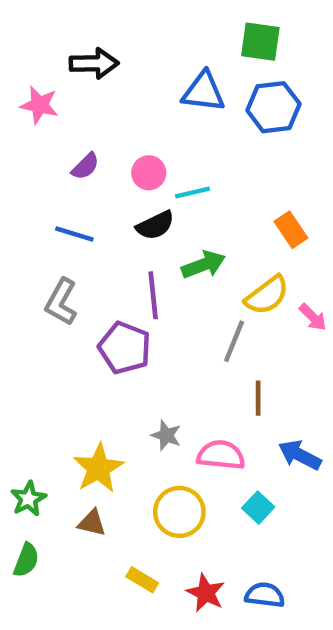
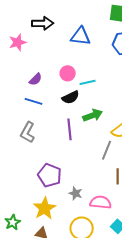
blue triangle: (203, 92) -> (81, 36), moved
pink star: (39, 105) -> (18, 42), turned -30
purple semicircle: (85, 166) -> (36, 79), moved
purple pentagon: (125, 348) -> (50, 175), moved

